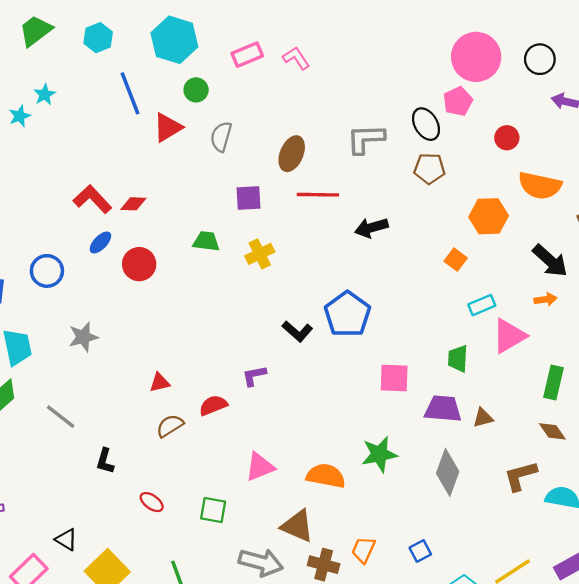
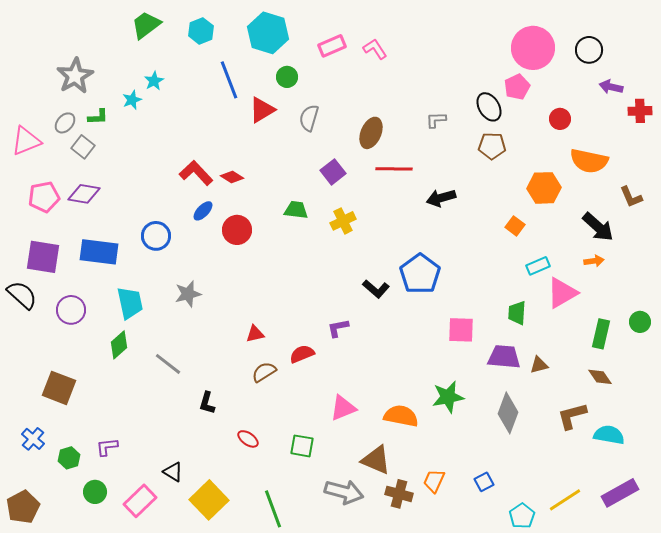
gray L-shape: (366, 139) -> (436, 120), size x0.6
purple square: (248, 198) -> (333, 172), turned -35
red diamond: (133, 204) -> (232, 177), turned 30

